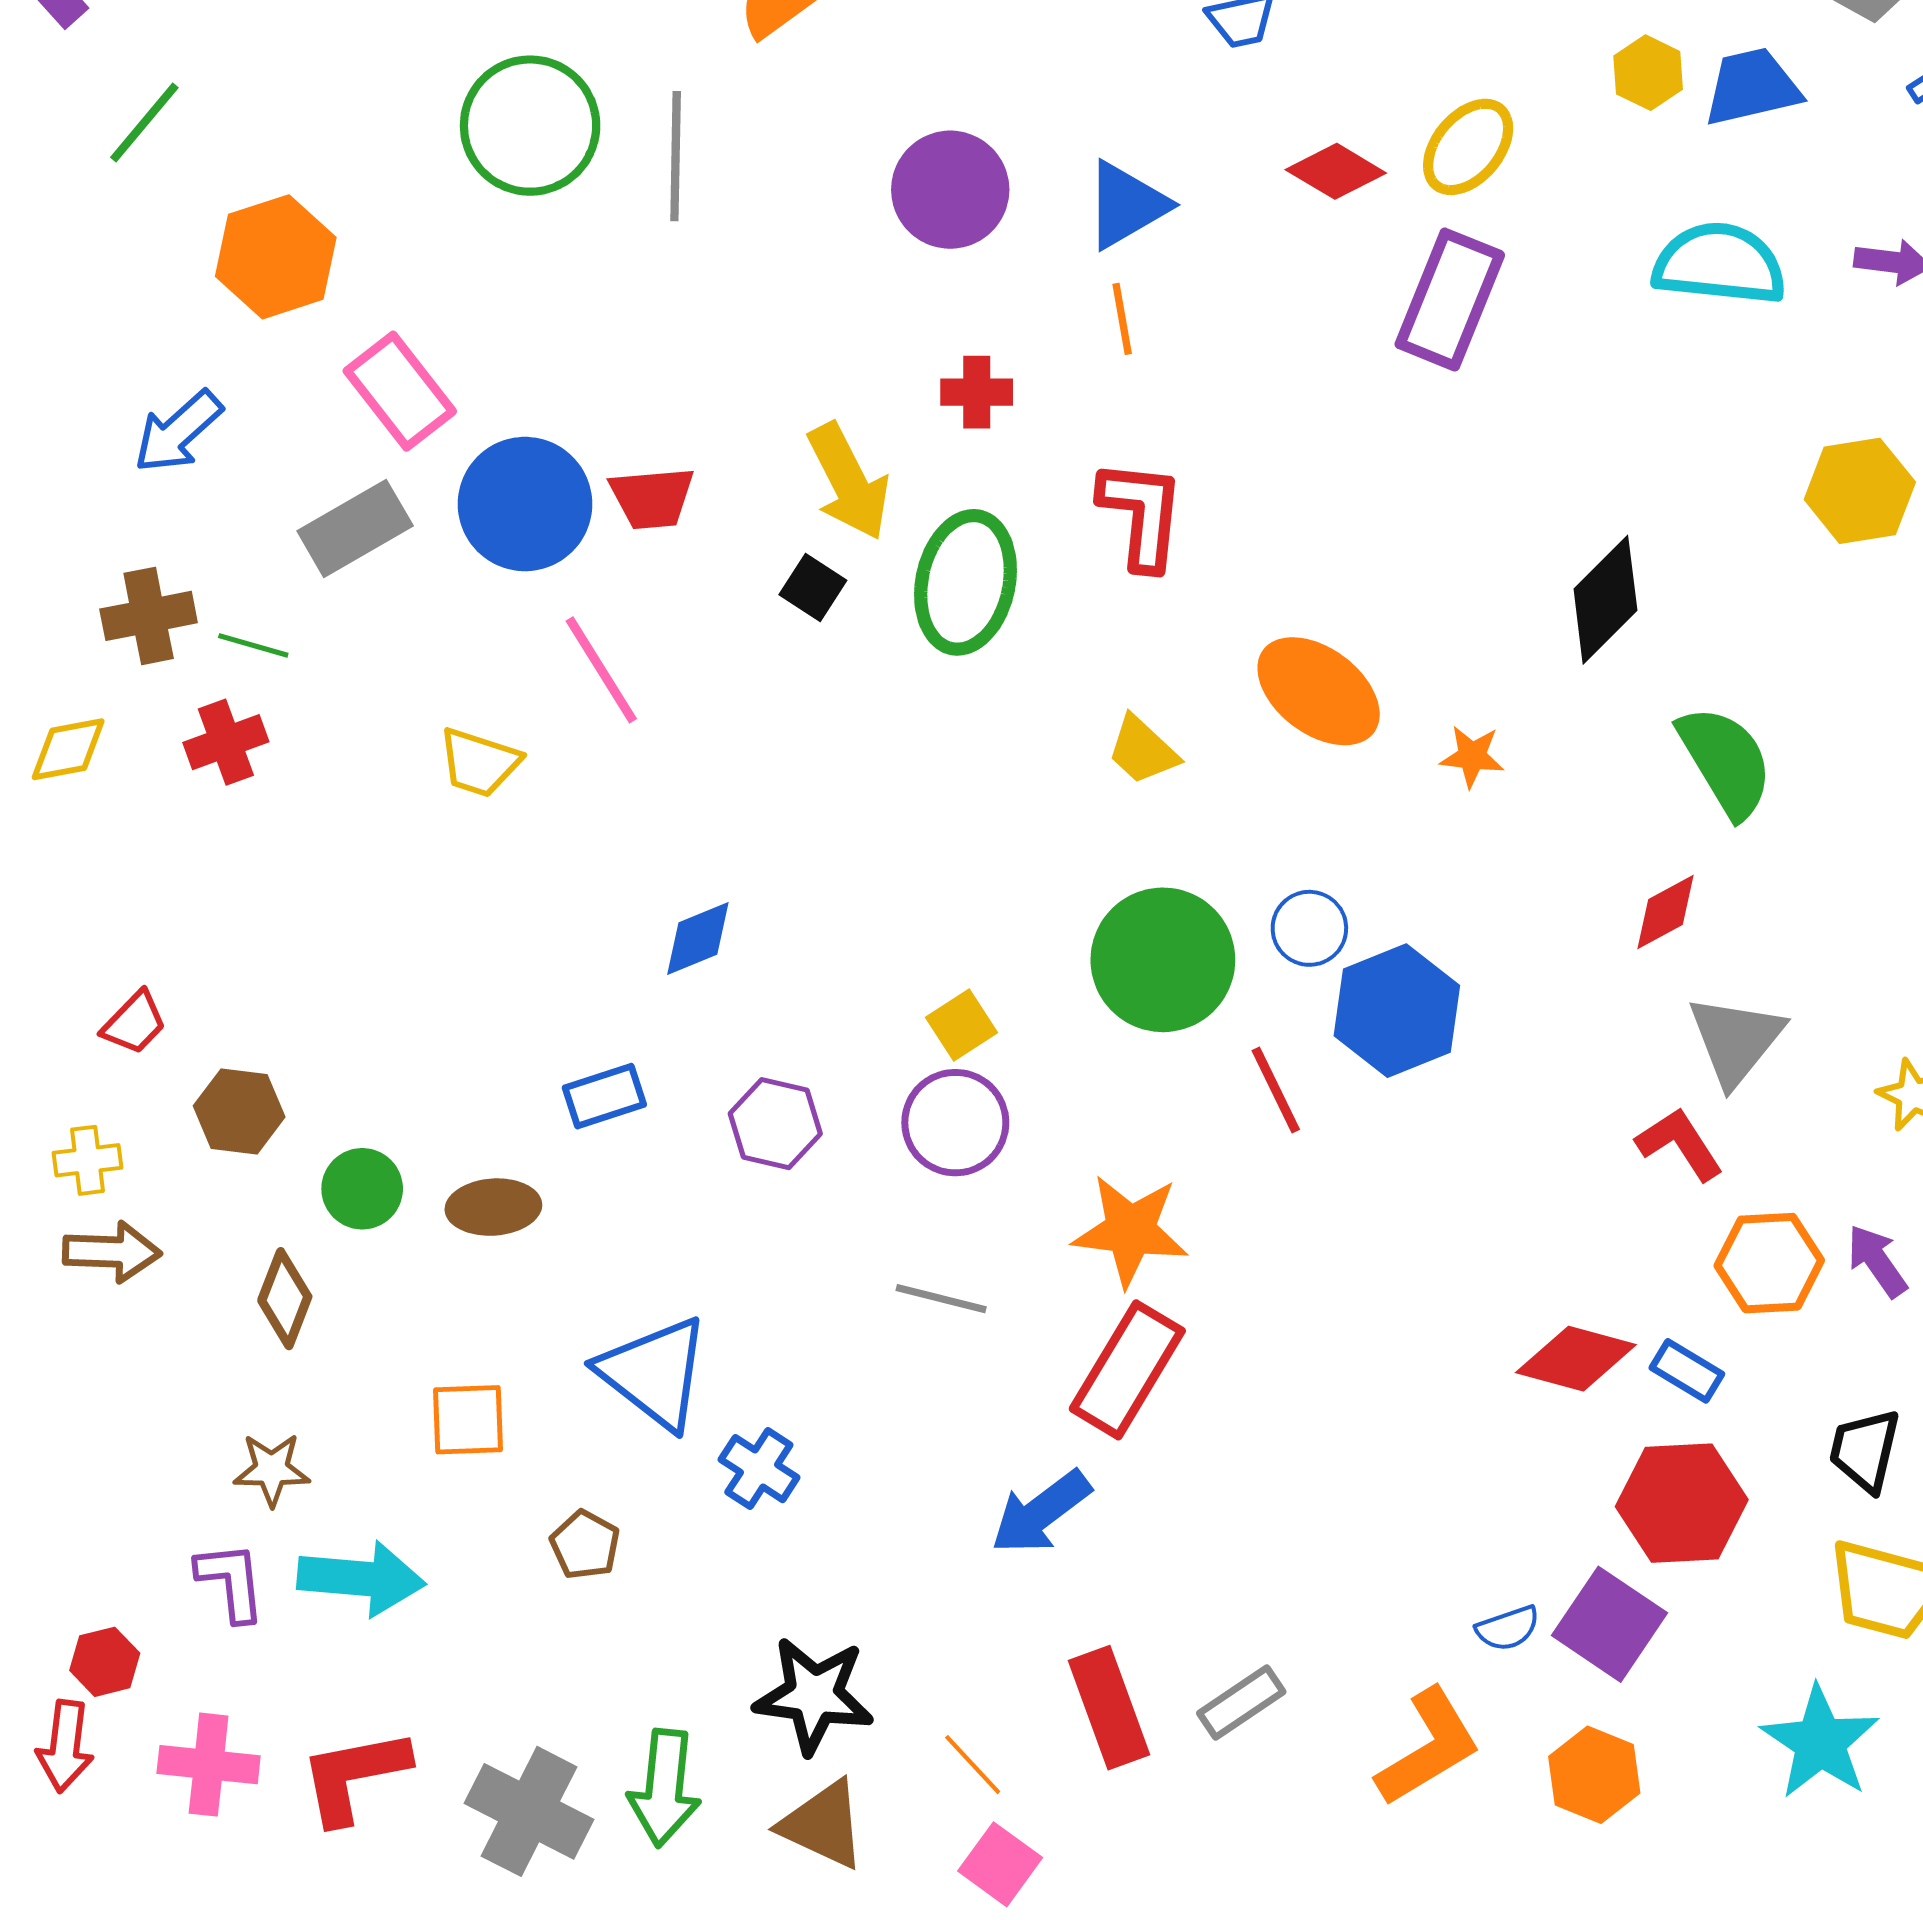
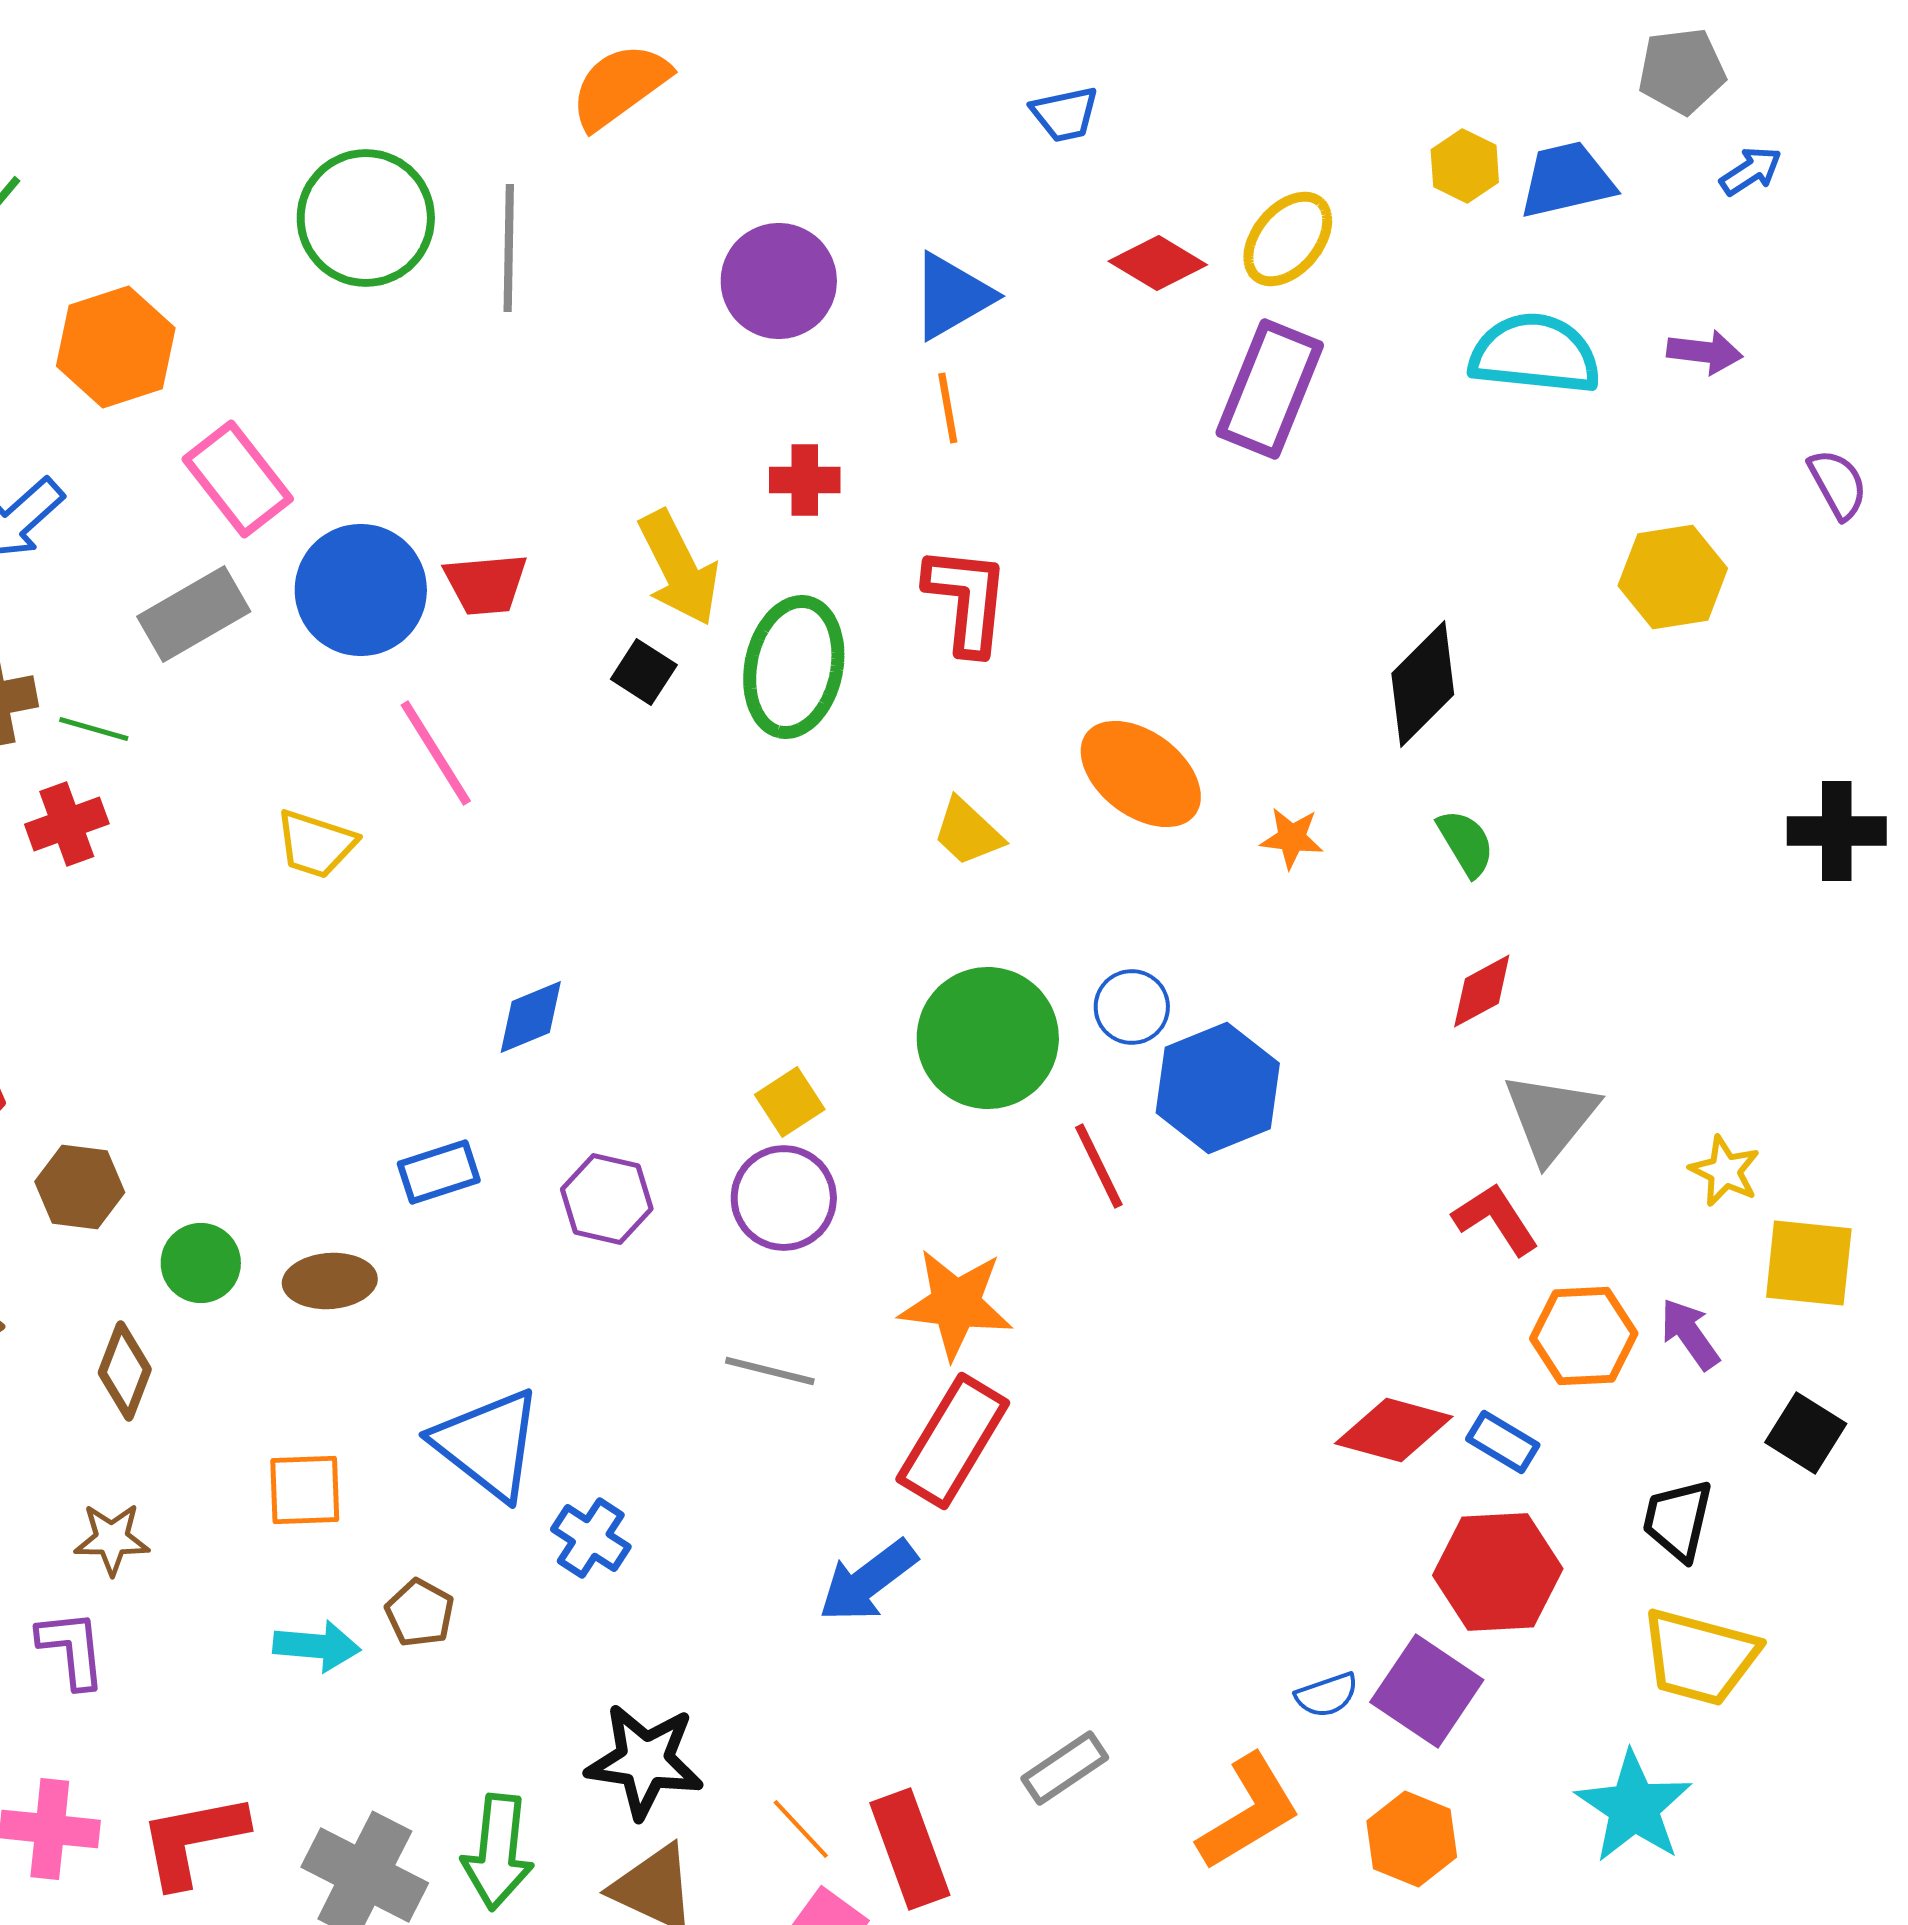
green semicircle: (1726, 761) -> (1466, 843), moved, size x0.6
cyan arrow: (361, 1578) -> (317, 1646), moved, size x0.7
red rectangle: (1109, 1708) -> (910, 1849), moved

